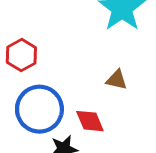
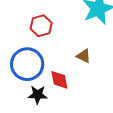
red hexagon: (21, 55) -> (41, 26), moved

